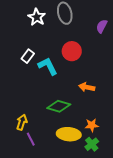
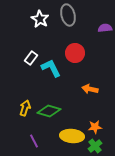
purple semicircle: (102, 26) -> (105, 28), turned 56
green diamond: (59, 106) -> (49, 111), moved
yellow arrow: (22, 122) -> (25, 108), moved

